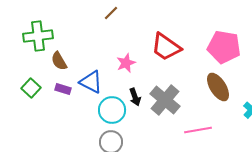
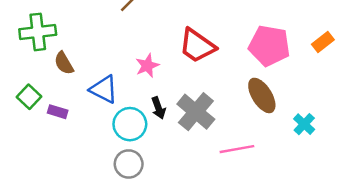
purple rectangle: (63, 89) -> (58, 112), moved

